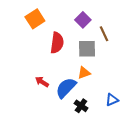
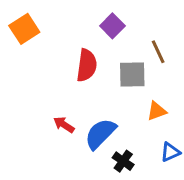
orange square: (35, 19) -> (24, 29), moved
purple square: (83, 20) -> (112, 26), moved
orange triangle: (84, 73) -> (157, 111), moved

